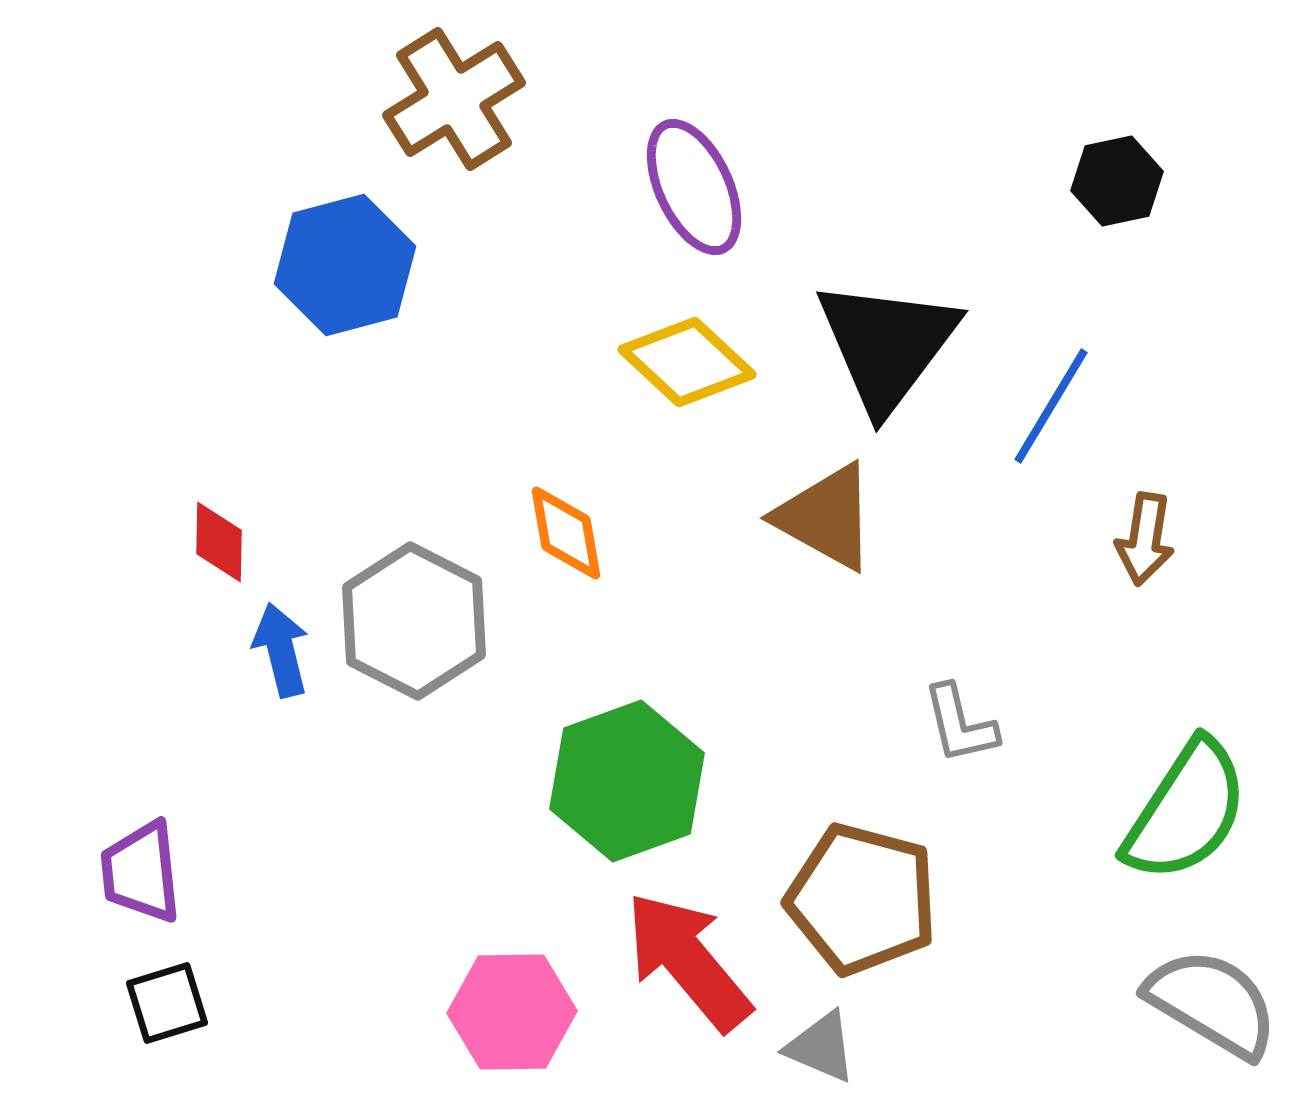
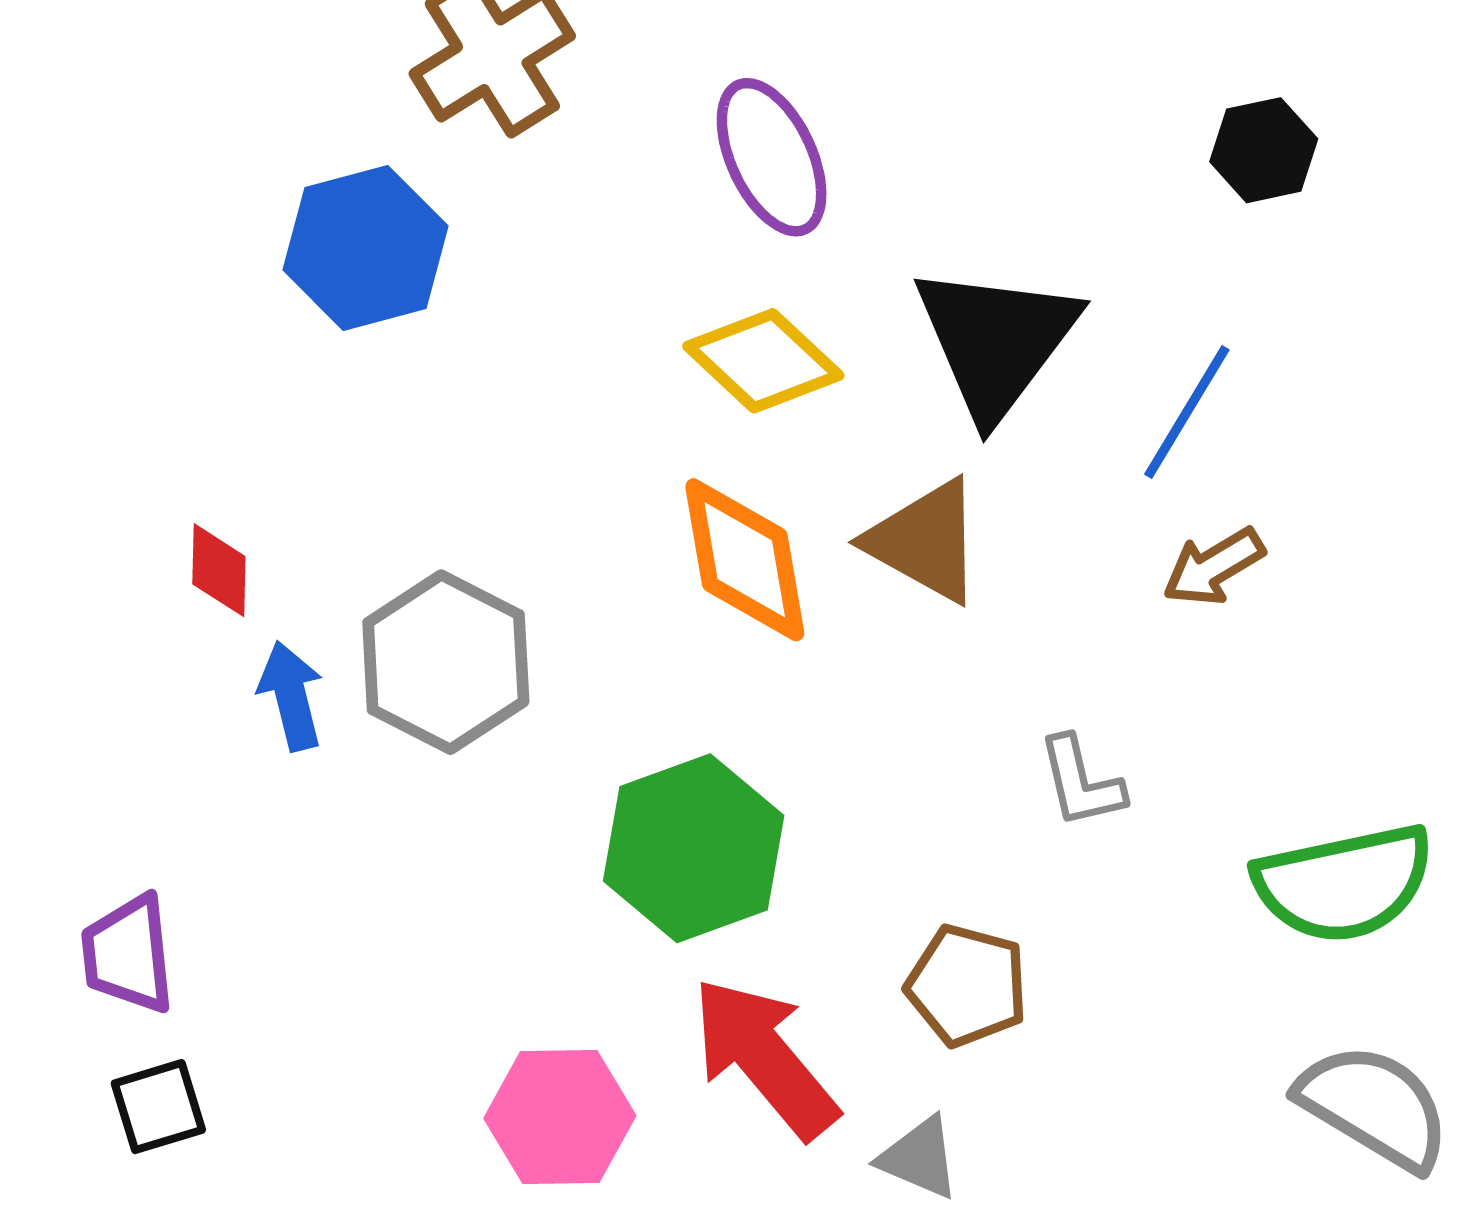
orange diamond: (566, 533) -> (745, 560), moved, size x1.5
brown arrow: (1145, 539) -> (1214, 567), moved, turned 50
green semicircle: (1186, 811) -> (1344, 883), turned 45
brown pentagon: (862, 899) -> (967, 986), size x0.7

